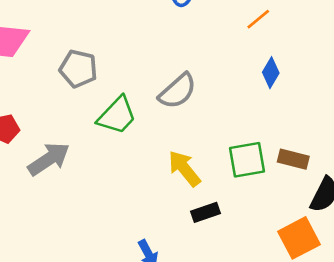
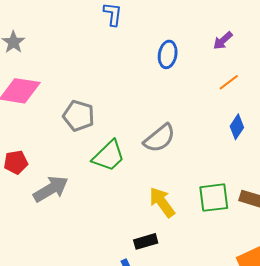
black rectangle: (206, 212) -> (146, 241), moved

